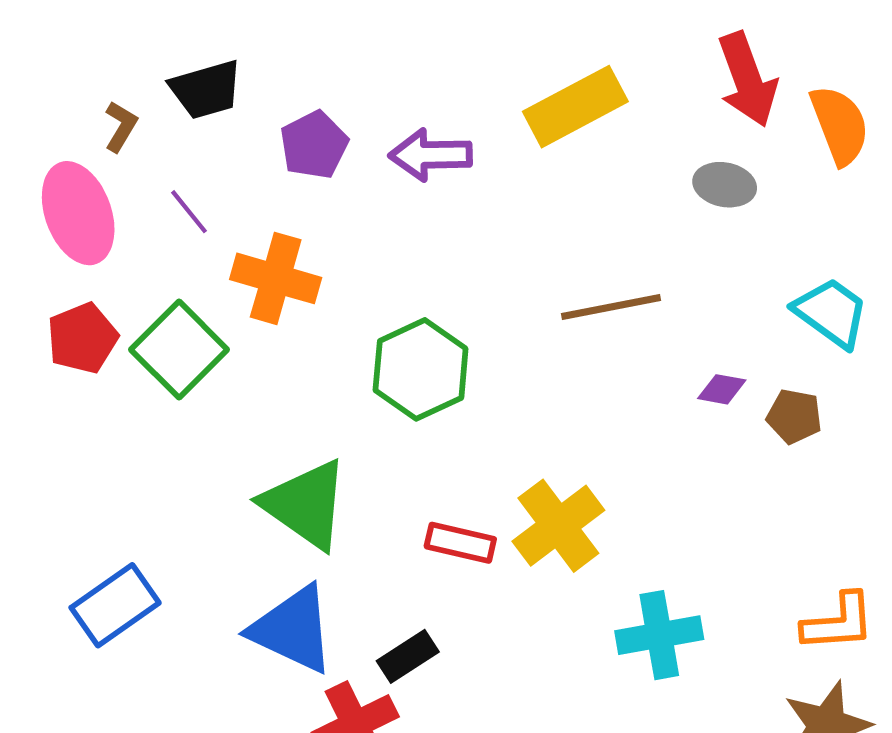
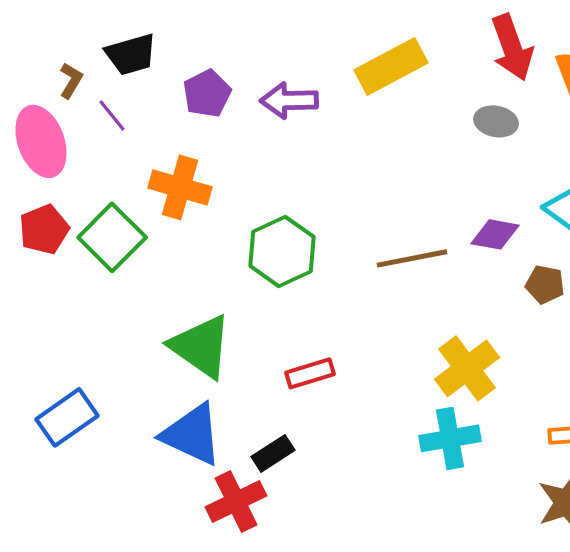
purple line: (189, 212) -> (112, 115), moved
brown line: (611, 307) -> (412, 258), moved
purple diamond: (722, 389) -> (495, 234), moved, size x1.4
yellow cross: (558, 526) -> (467, 368), moved
red rectangle: (460, 543) -> (310, 373), turned -30

